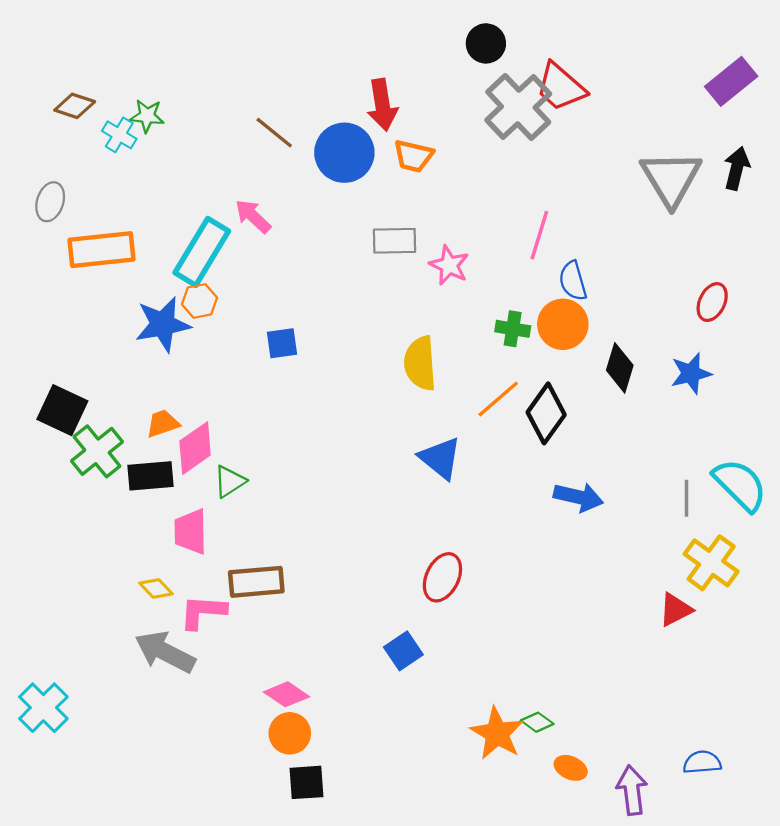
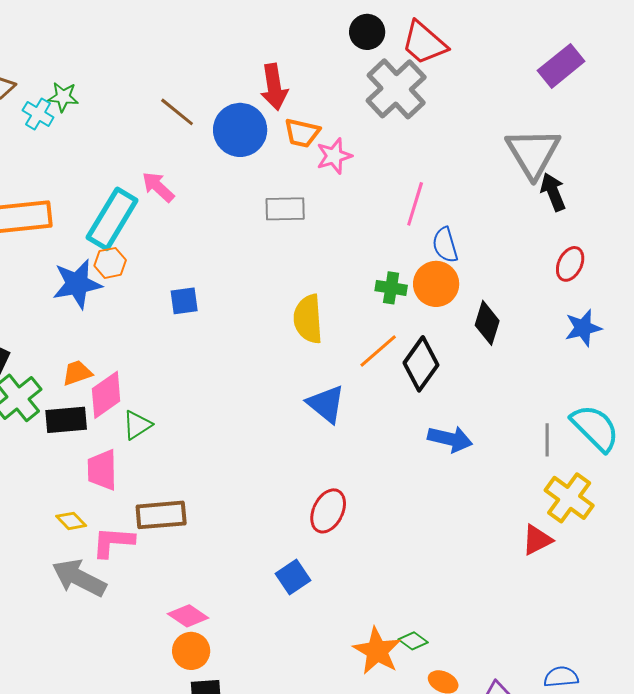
purple rectangle: (731, 81) -> (561, 66), moved
red trapezoid: (561, 87) -> (424, 43), moved
black arrow: (737, 168) -> (553, 192), moved, turned -36
pink star: (449, 265) -> (334, 156), moved, turned 30
blue star: (691, 373) -> (583, 328), moved

